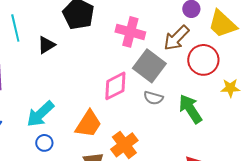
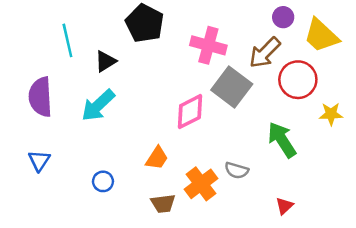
gray semicircle: (153, 98) -> (237, 170), moved
cyan arrow: (40, 114) -> (98, 105), moved
orange trapezoid: (88, 124) -> (157, 158), size x0.7

